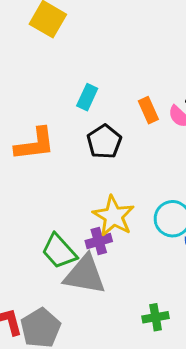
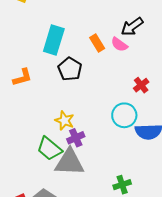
cyan rectangle: (87, 97) -> (54, 40), size x1.6
orange L-shape: (35, 144) -> (22, 77), size x0.7
yellow star: (114, 216) -> (64, 120), moved, size x0.7

